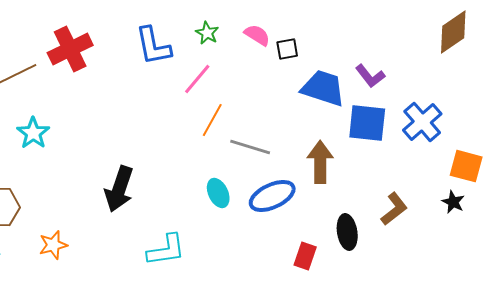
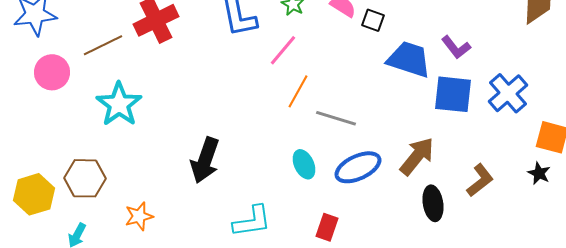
black square: (287, 49) -> (373, 20), turned 30
cyan star: (33, 133) -> (119, 104), size x1.4
brown arrow: (320, 162) -> (417, 156), moved, turned 39
red rectangle: (305, 256) -> (327, 227), moved

